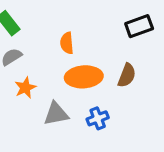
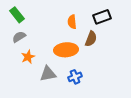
orange semicircle: (67, 43) -> (72, 22), moved
brown semicircle: (127, 75) -> (91, 39), moved

